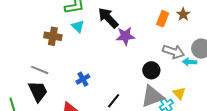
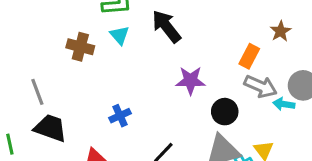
orange rectangle: (163, 19) -> (249, 56), moved
purple star: (125, 36) -> (191, 81), moved
gray line: (40, 70) -> (37, 92), moved, turned 42
black trapezoid: (38, 91) -> (50, 128), turned -50

